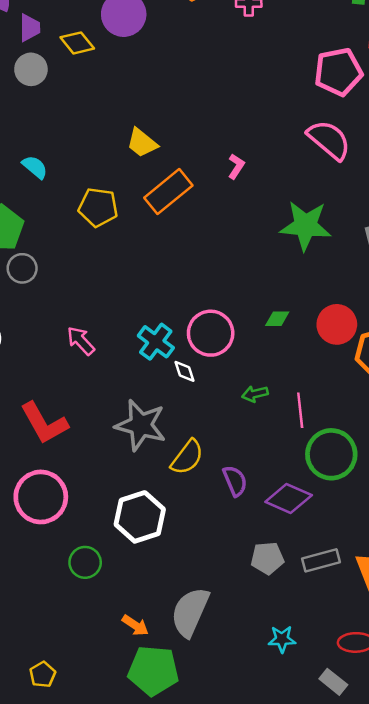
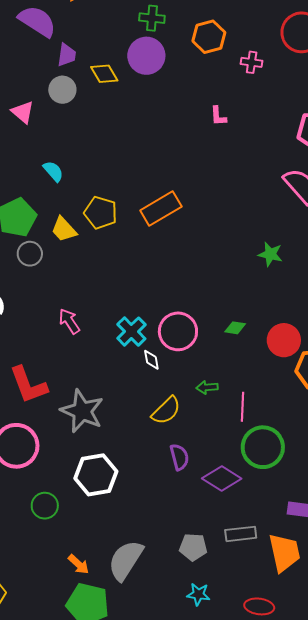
yellow trapezoid: (142, 143) -> (64, 229), moved
pink L-shape: (236, 166) -> (218, 116), moved, turned 135
green star: (306, 226) -> (270, 254), size x0.6
gray star: (141, 425) -> (82, 411), moved
yellow semicircle: (187, 457) -> (166, 411), moved
gray pentagon: (267, 558) -> (193, 547), moved

